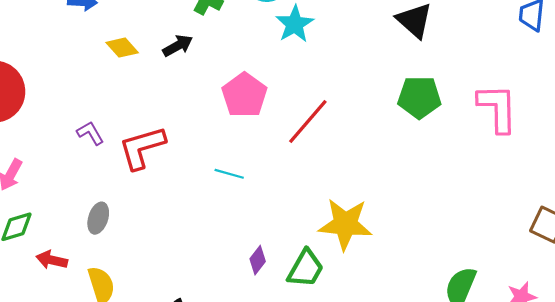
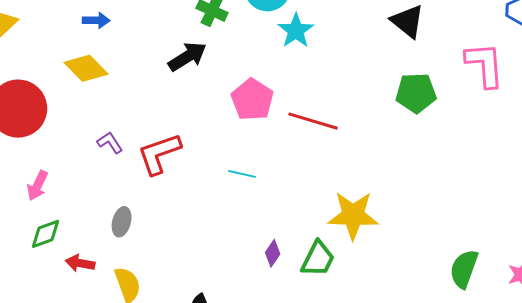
black arrow: (178, 46) -> (187, 57), size x1.4
yellow diamond: (122, 48) -> (86, 68), moved, size x1.4
pink L-shape: (498, 108) -> (485, 65), moved
red line: (308, 121) -> (313, 121), turned 69

